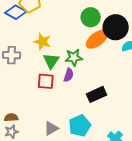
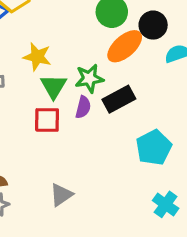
black circle: (116, 27) -> (153, 25), size x0.7
black rectangle: (96, 94) -> (119, 99), moved
cyan pentagon: (80, 126) -> (154, 148), moved

